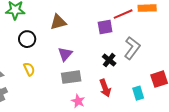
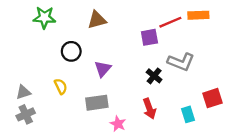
brown triangle: (58, 22) -> (97, 20), moved
black circle: (27, 39) -> (71, 51), moved
gray L-shape: (132, 48) -> (181, 62), turned 75
gray rectangle: (71, 77) -> (97, 103), moved

